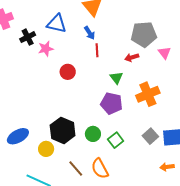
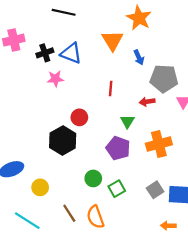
blue arrow: (89, 33) -> (139, 57), moved
black cross: (28, 37) -> (45, 53), moved
red circle: (68, 72) -> (79, 117), moved
black hexagon: (63, 130) -> (63, 140), moved

